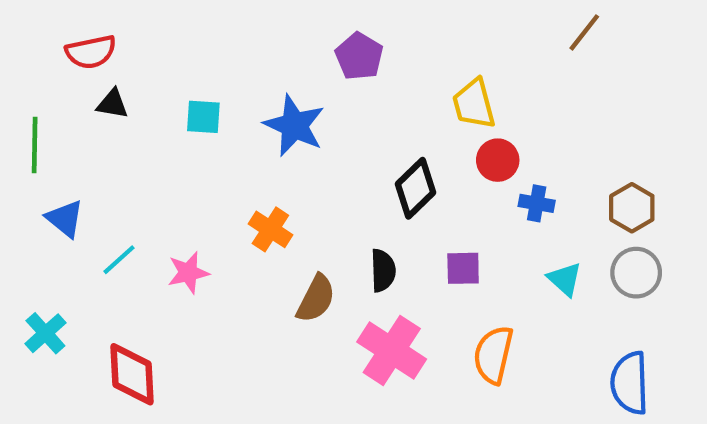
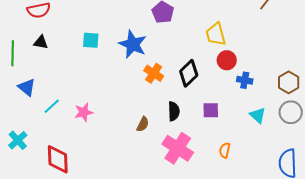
black triangle: (113, 104) -> (41, 42), moved
orange cross: (270, 229) -> (154, 73), moved
brown semicircle: (316, 299) -> (143, 124), size x0.7
orange semicircle: (493, 355) -> (225, 150), size x0.6

